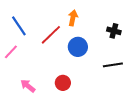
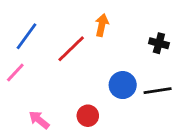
blue line: (19, 26) -> (26, 36), turned 70
blue circle: (78, 47) -> (123, 85), moved

